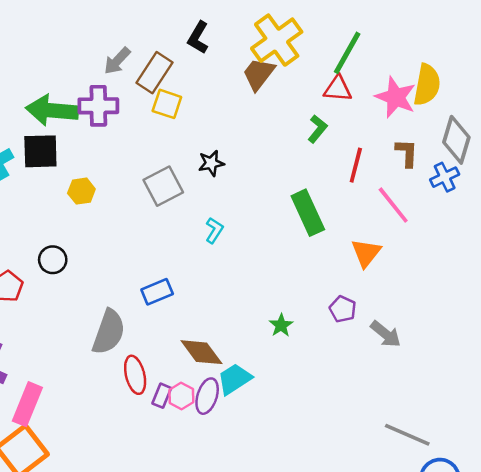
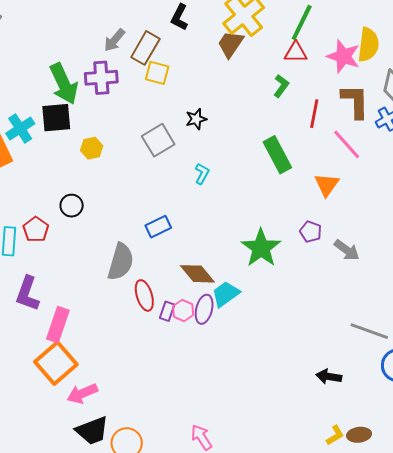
green arrow: (52, 110) -> (64, 84), turned -117
brown L-shape: (407, 153) -> (355, 101), size x1.5
green star: (281, 325) -> (261, 248), size x2.0

